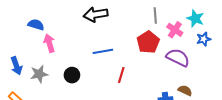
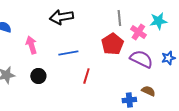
cyan star: (195, 18) -> (158, 21), turned -30
blue star: (204, 39) -> (168, 58), moved
pink arrow: (49, 43) -> (31, 45), moved

